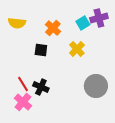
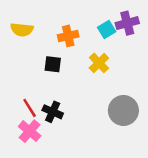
orange cross: (53, 28) -> (68, 36), turned 35

